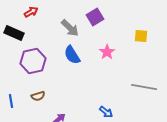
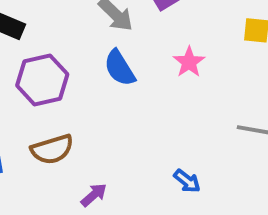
brown semicircle: (38, 96) -> (52, 149), size x1.5

